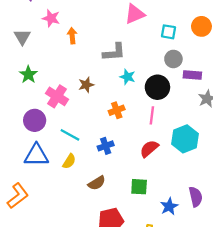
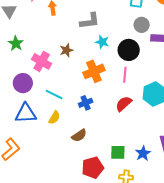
orange cross: (117, 110) -> (94, 71), size x1.5
green square: (139, 187) -> (118, 152), moved

